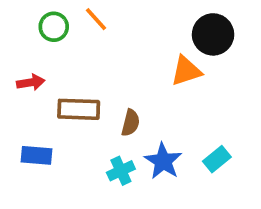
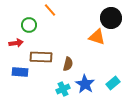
green circle: (54, 27) -> (29, 25), moved
orange triangle: (186, 71) -> (97, 37), turned 36
blue rectangle: (36, 155) -> (20, 72), moved

